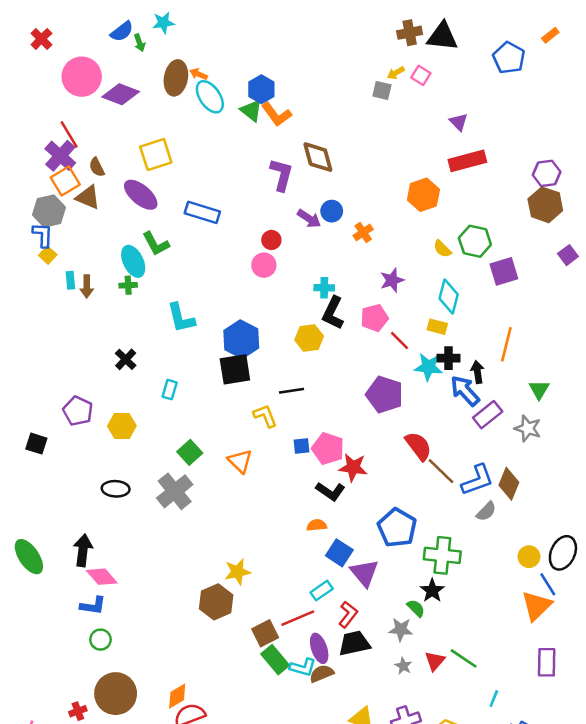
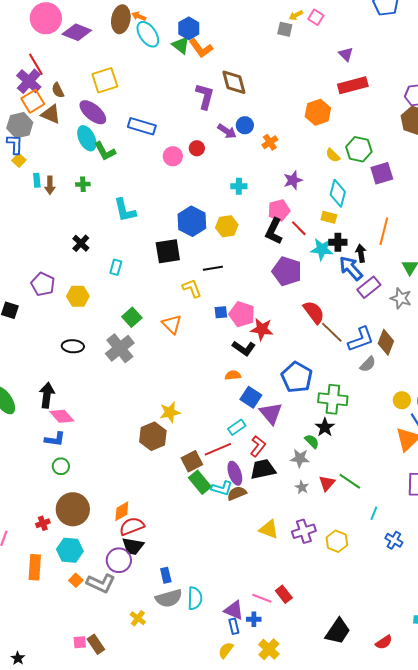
cyan ellipse: (133, 261) -> (87, 138), moved
pink circle: (264, 265) -> (173, 156), moved
black L-shape: (333, 313) -> (274, 231), moved
blue hexagon: (241, 339) -> (192, 221), moved

